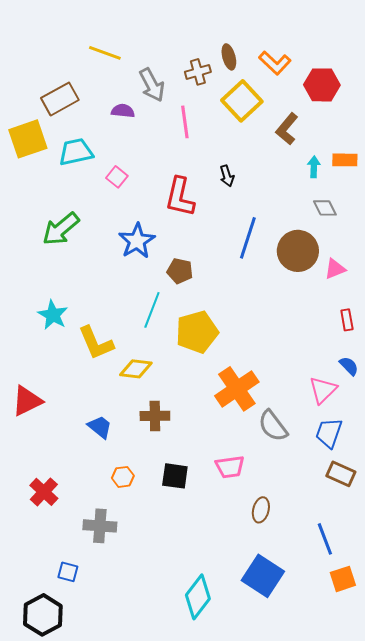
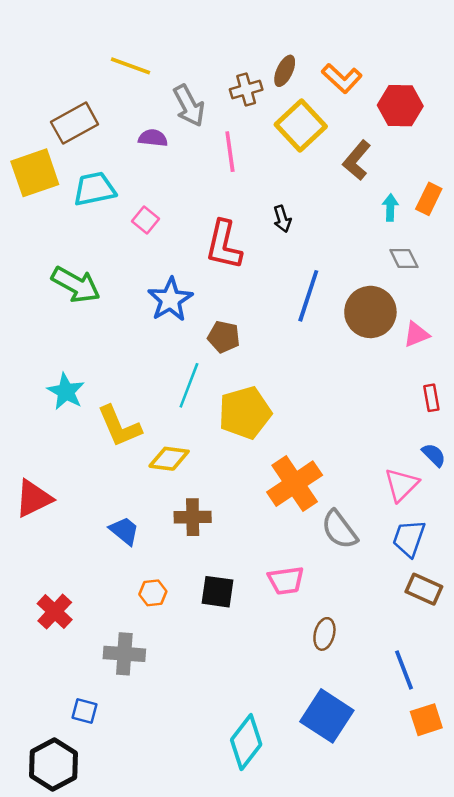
brown ellipse: (229, 57) -> (285, 71), turned 40
orange rectangle: (345, 160) -> (429, 199), turned -65
green arrow: (61, 229) -> (76, 285), turned -111

